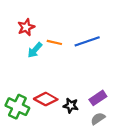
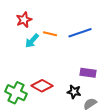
purple rectangle: (98, 98) -> (88, 73), moved, turned 42
black star: (71, 106) -> (74, 92), moved

